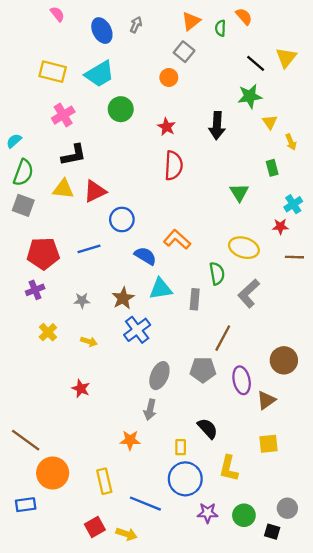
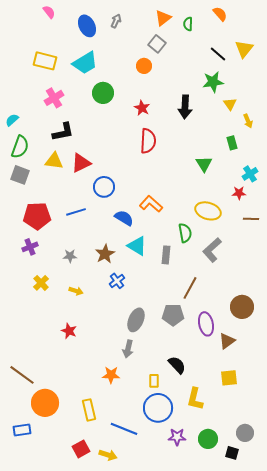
orange semicircle: (244, 16) -> (220, 14), moved
cyan triangle: (161, 289) -> (137, 246), turned 40
blue cross: (137, 330) -> (117, 281), size x0.7

